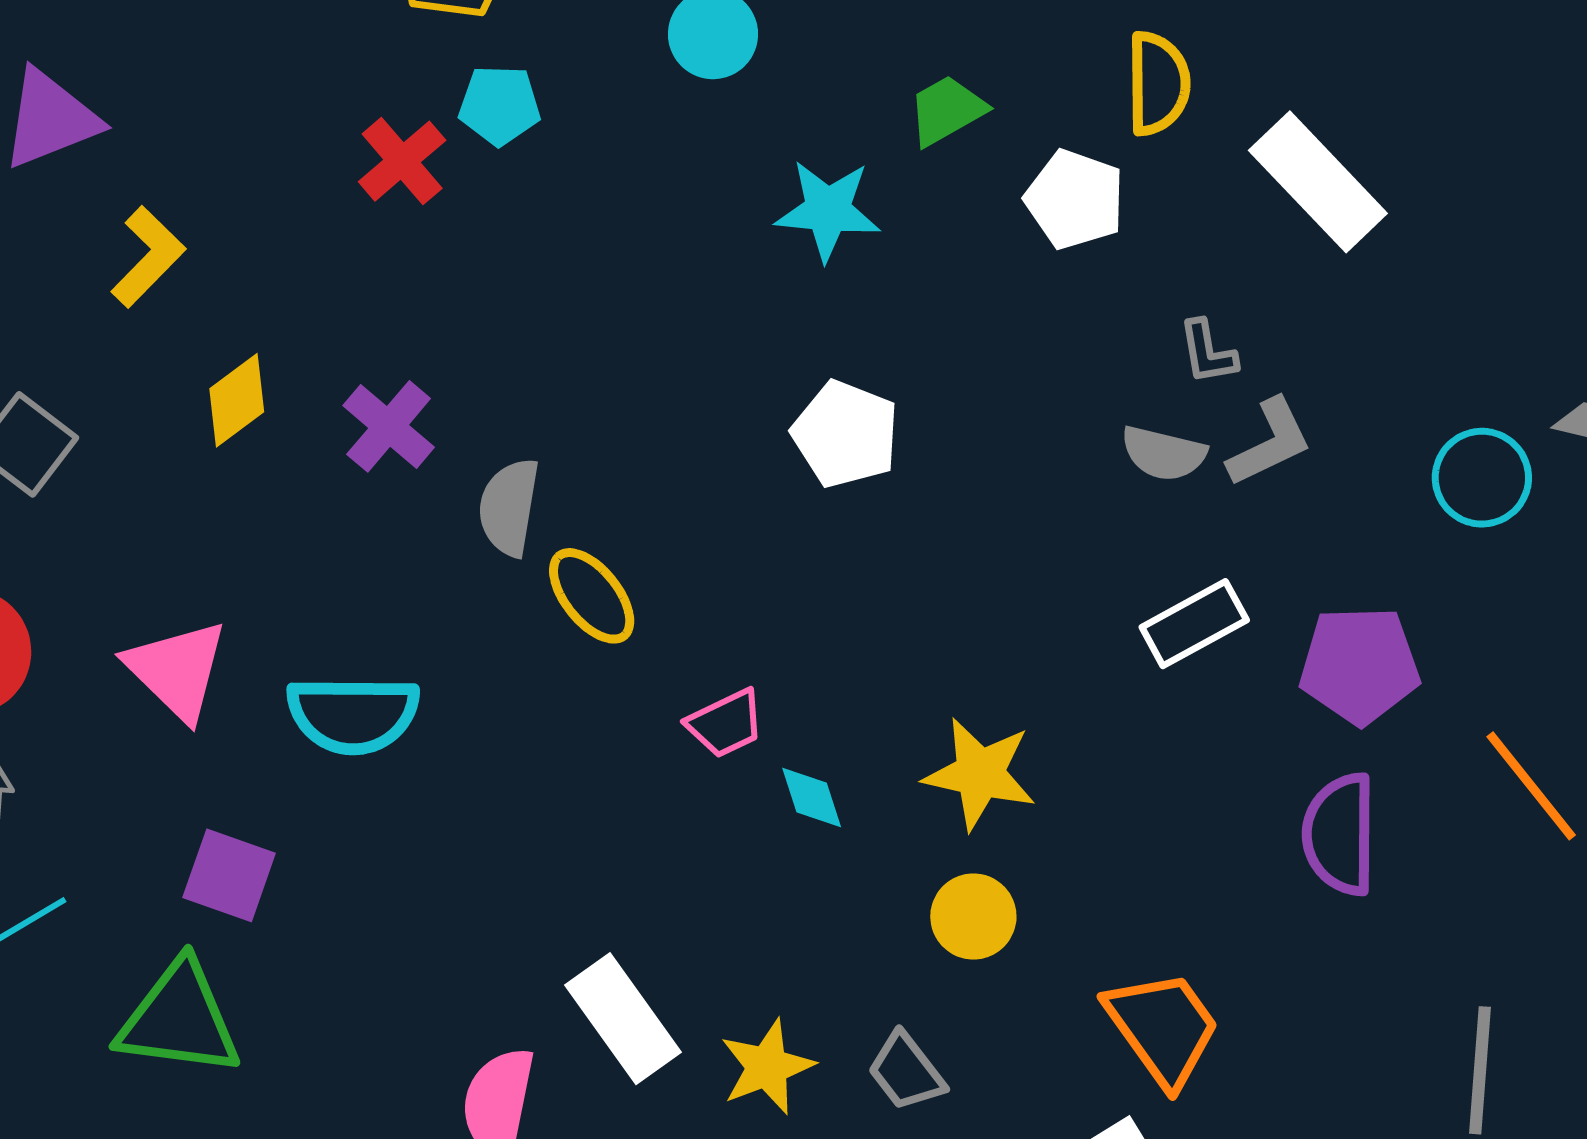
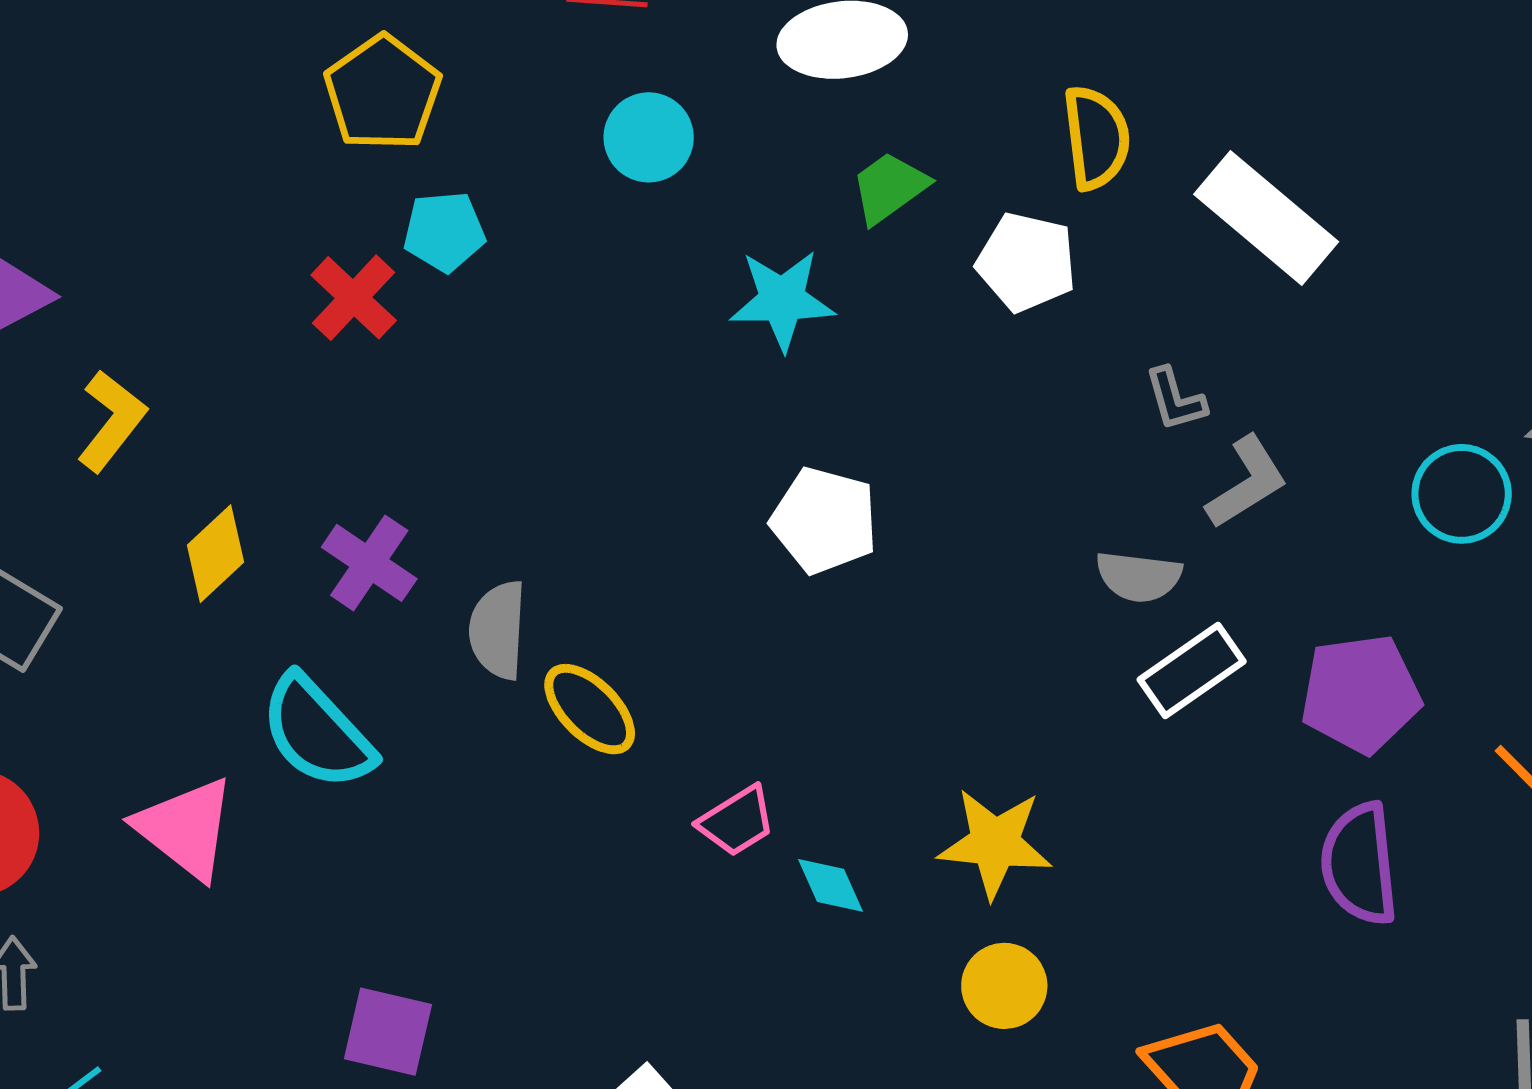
gray semicircle: (1164, 453) -> (1139, 577), moved
cyan semicircle: (353, 714) -> (317, 732), moved, turned 53
purple square: (229, 875) -> (388, 1032), moved

